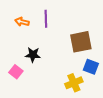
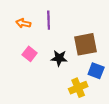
black star: (33, 55) -> (59, 58), moved
pink square: (16, 72) -> (30, 54), moved

